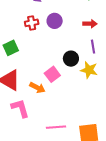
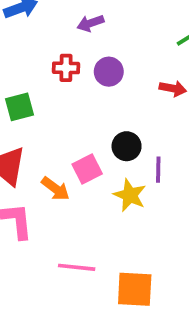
purple line: (93, 47) -> (158, 170), moved
yellow star: (89, 70) -> (130, 195), moved

